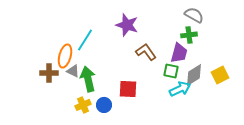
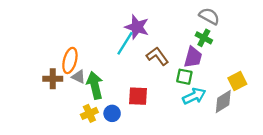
green cross: (189, 35) -> (204, 38), turned 35
cyan line: (85, 40) -> (125, 43), moved
gray diamond: (194, 75) -> (223, 102), moved

